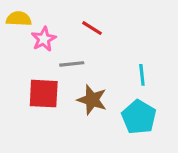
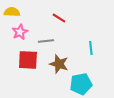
pink star: (44, 39) -> (20, 32), moved
cyan pentagon: (139, 117) -> (81, 84), moved, turned 30

